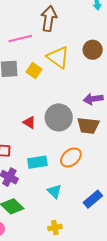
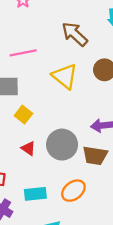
brown arrow: (49, 19) -> (75, 34), moved, turned -60
yellow square: (34, 71) -> (23, 115), moved

